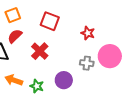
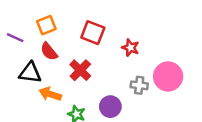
red star: (88, 33) -> (130, 48), moved
red semicircle: (15, 36) -> (49, 51), turned -84
orange arrow: (14, 80) -> (50, 94), moved

